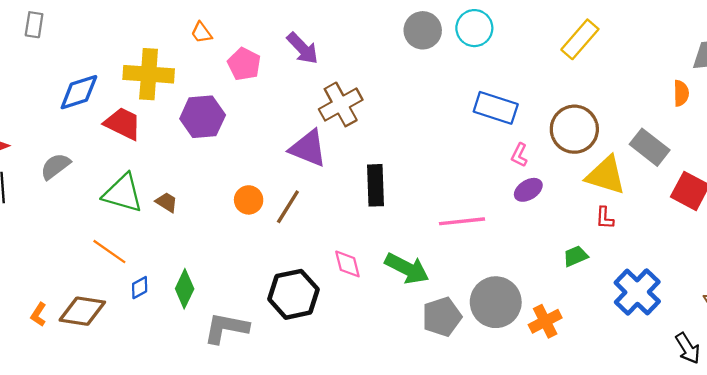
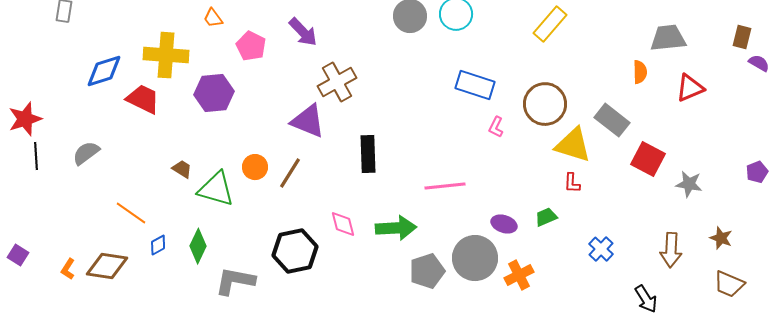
gray semicircle: (55, 166) -> (86, 153), moved
purple ellipse: (528, 190) -> (504, 224), moved, turned 50
green triangle: (123, 193) -> (216, 189), moved
green arrow: (407, 268) -> (396, 228), turned -30
blue cross: (637, 292) -> (601, 249), size x0.6

